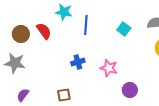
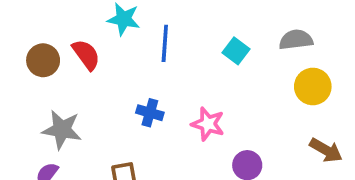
blue cross: (78, 62) -> (150, 113), turned 32
gray star: (15, 63) -> (62, 130), moved

